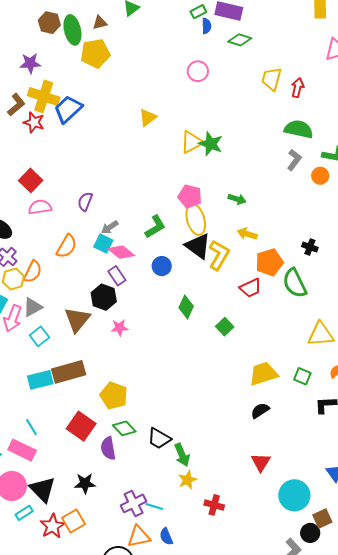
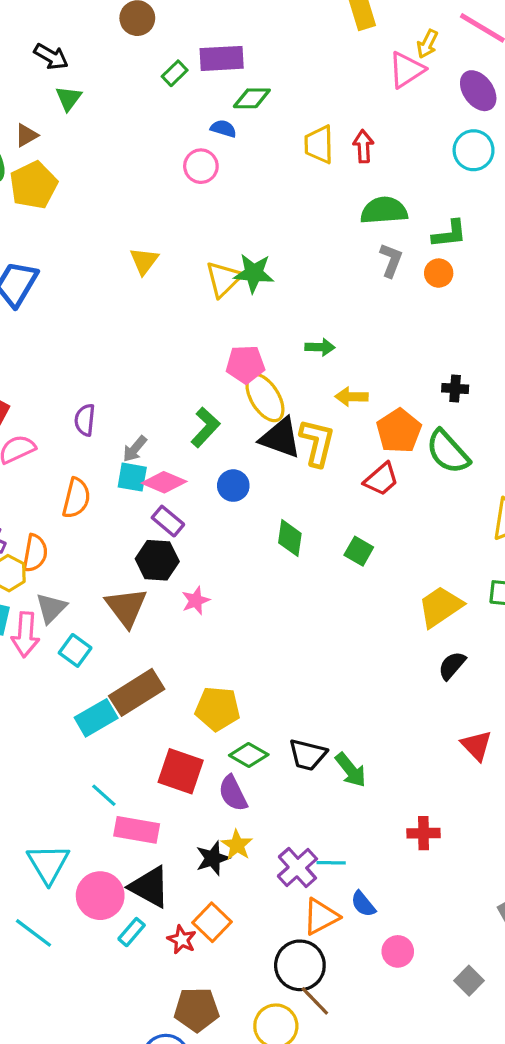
blue semicircle: (206, 26) -> (223, 129), moved, turned -56
pink rectangle: (22, 450) -> (137, 830), moved
yellow star: (187, 480) -> (237, 845), moved
red star: (52, 526) -> (182, 940), size x0.7

